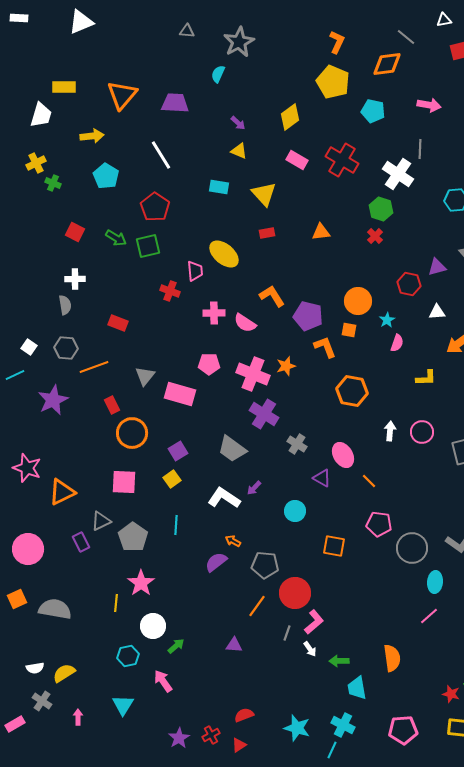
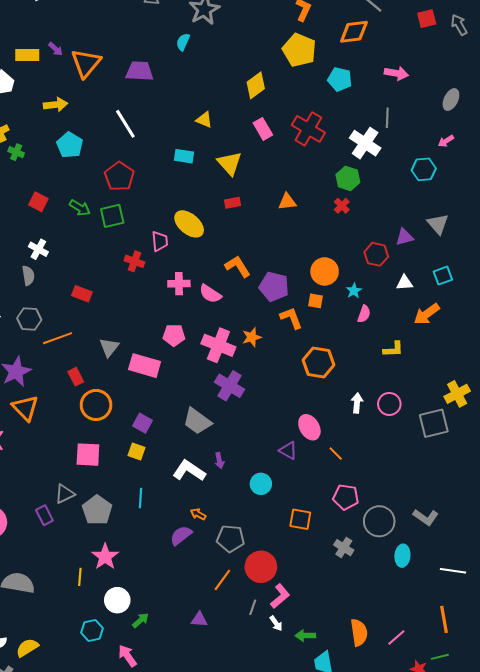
purple arrow: (238, 123) -> (56, 49), moved
pink rectangle: (297, 160) -> (263, 129), turned 30
white cross: (75, 279) -> (38, 249), turned 30
gray cross: (297, 444) -> (344, 548), moved
purple square: (178, 451) -> (143, 423), turned -30
yellow square: (172, 479) -> (136, 451), turned -36
purple arrow: (254, 488) -> (219, 461), turned -56
orange triangle: (62, 492) -> (25, 408), moved, turned -48
pink line: (429, 616) -> (396, 638), moved

